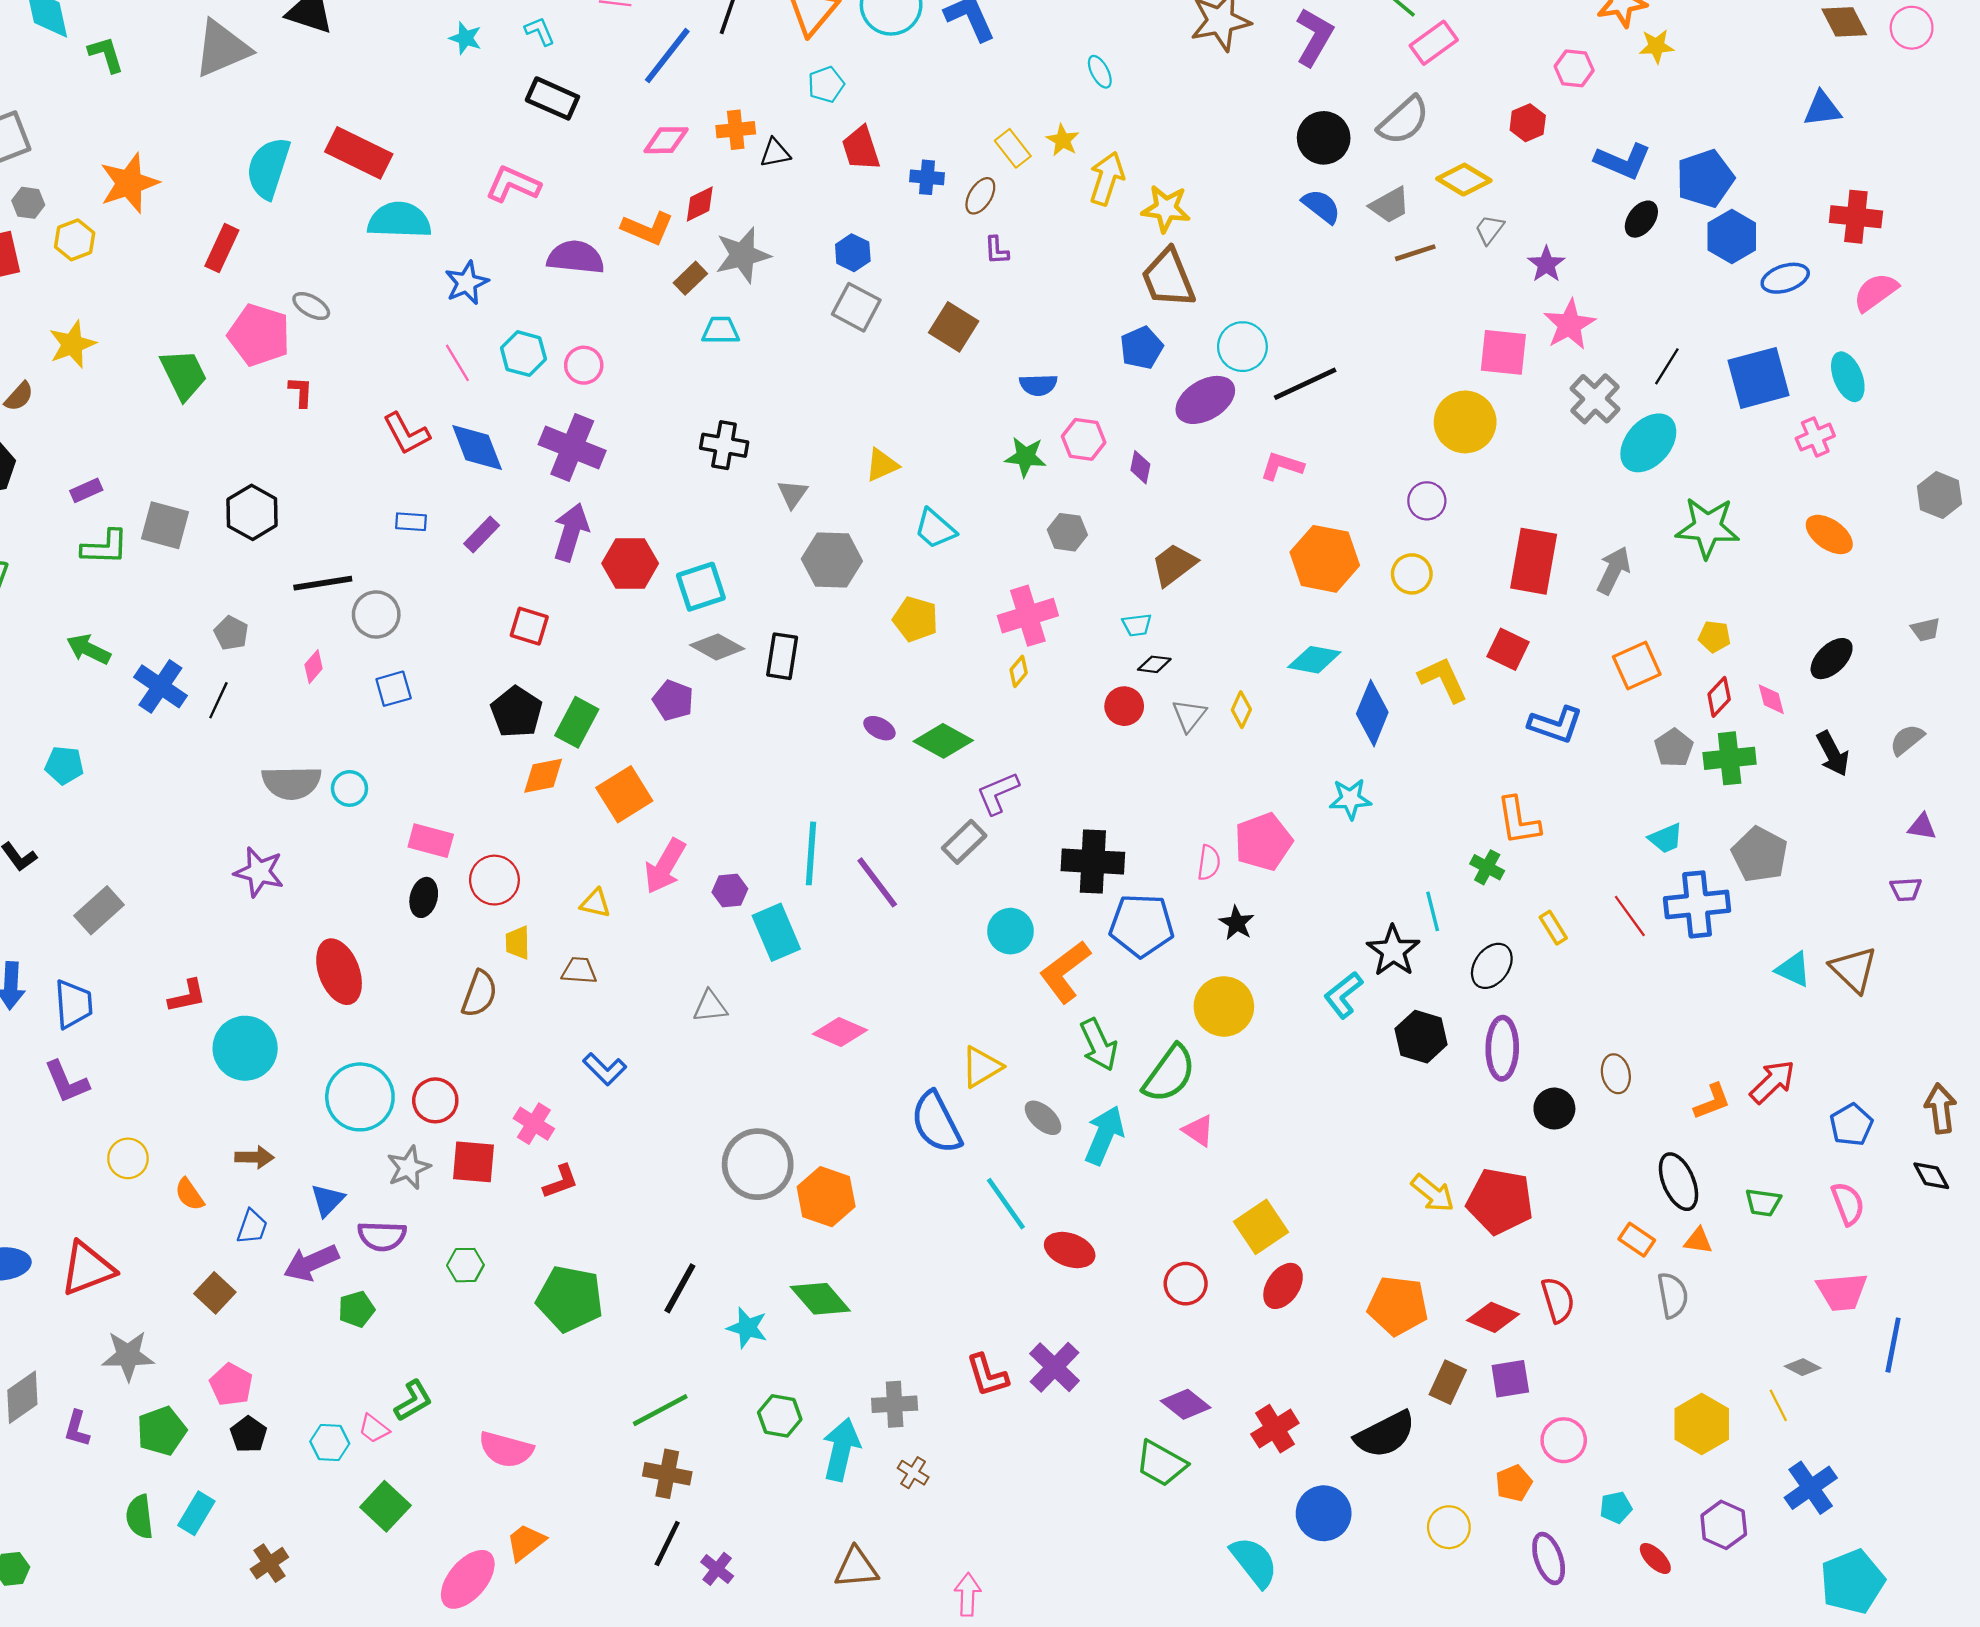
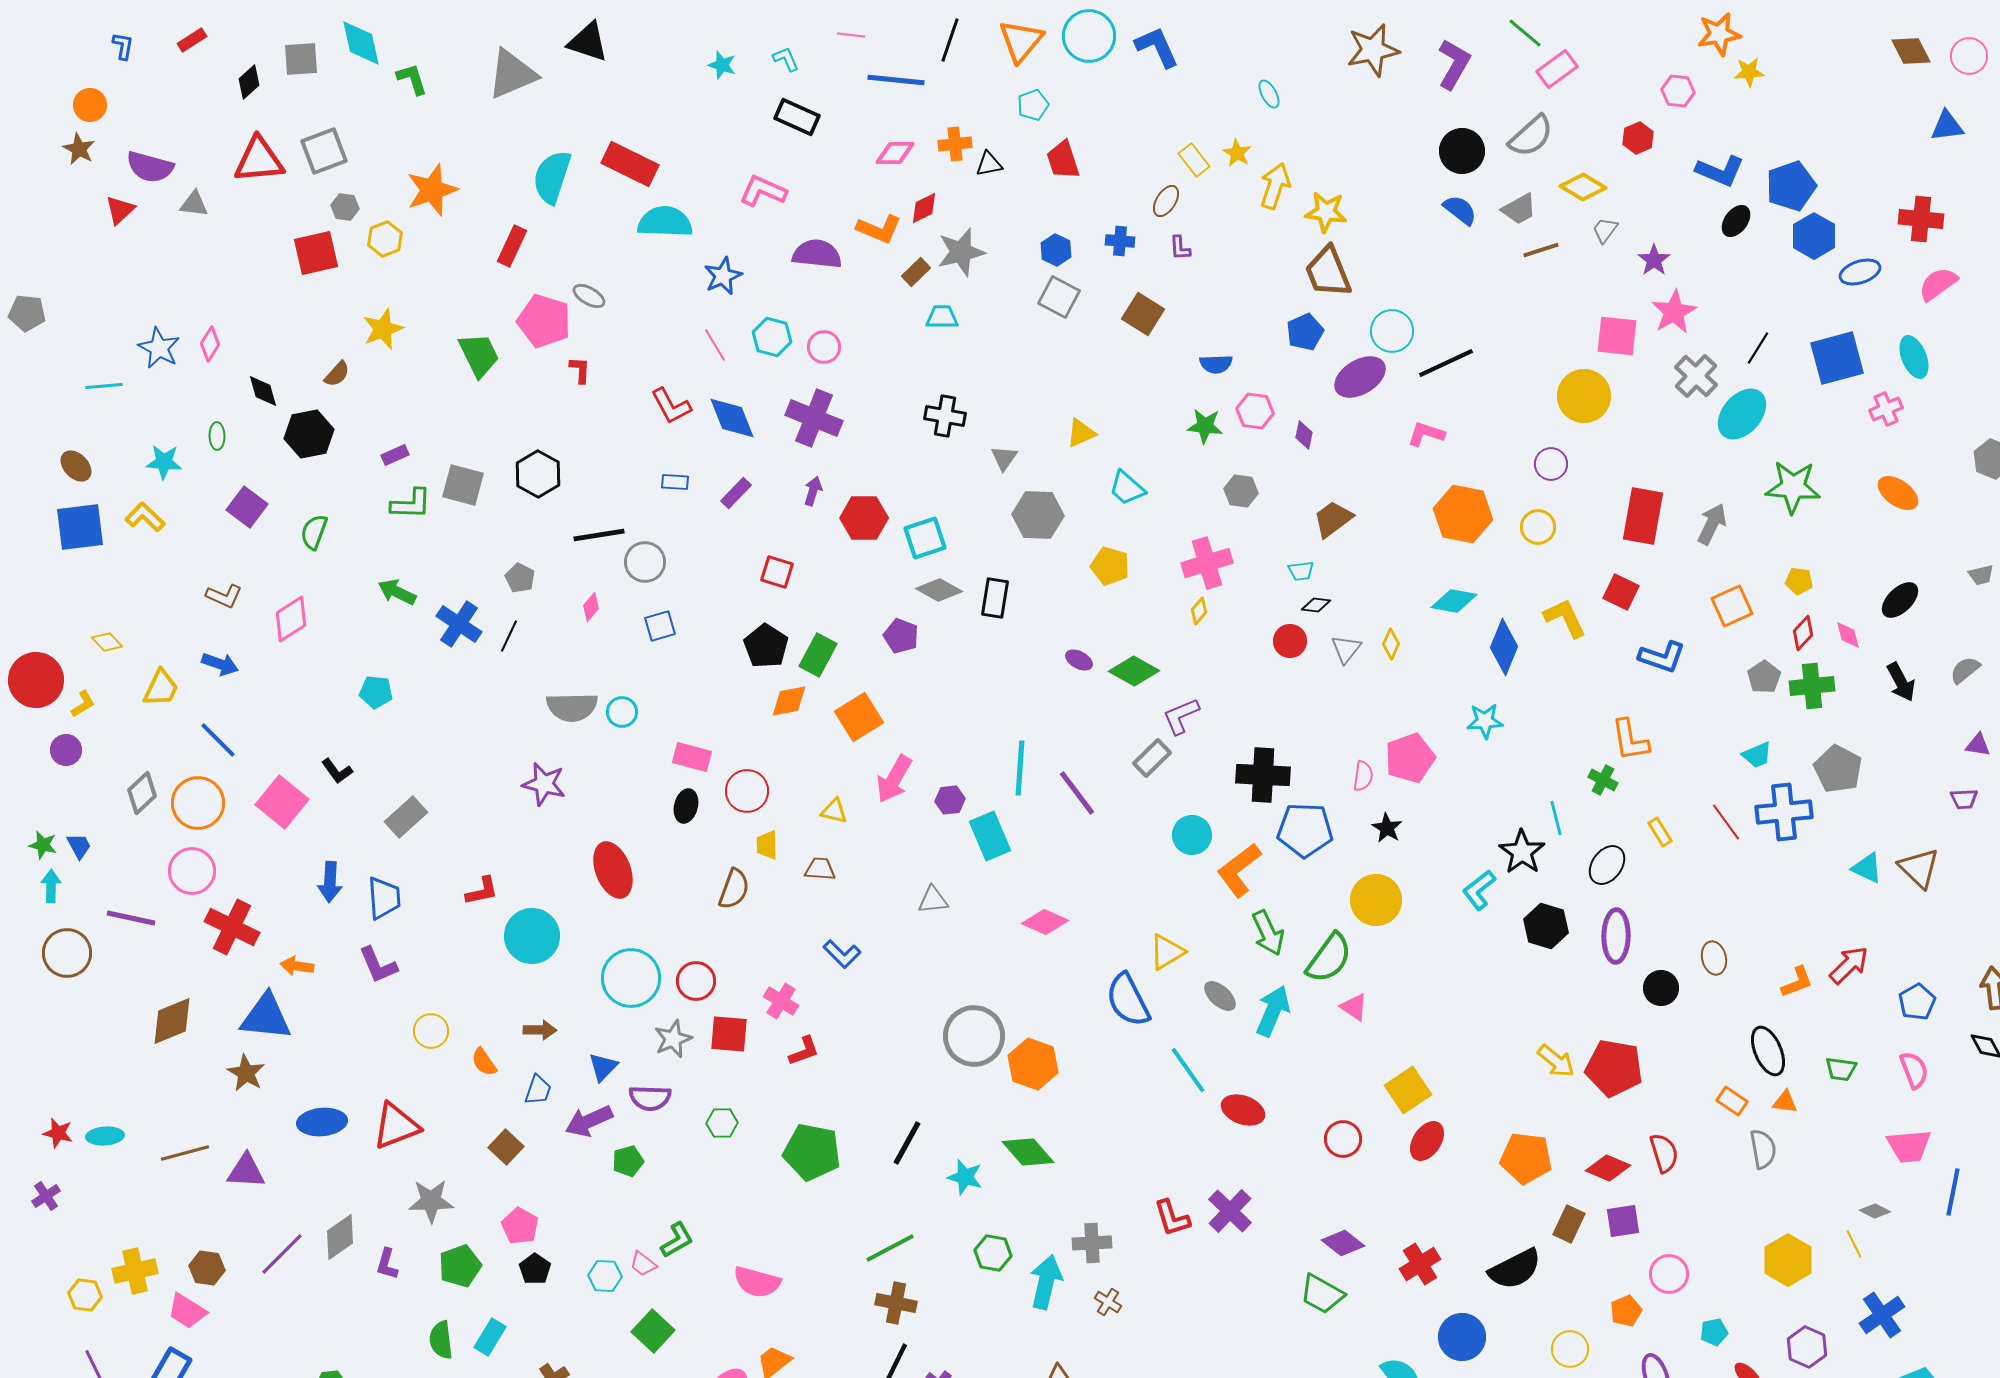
blue line: (667, 56) -> (896, 80), turned 58
blue triangle: (1822, 109) -> (1947, 126), moved
blue cross: (927, 177) -> (1120, 241), moved
purple arrow: (571, 532) -> (813, 491), size x0.6

